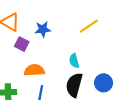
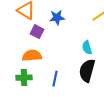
orange semicircle: (34, 70) -> (32, 56), moved

